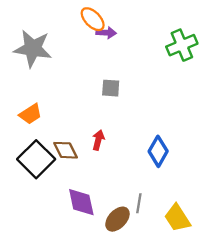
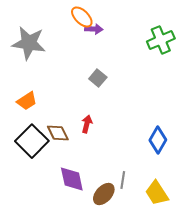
gray square: (111, 88) -> (98, 78), turned 36
blue diamond: (158, 151) -> (158, 140), moved

